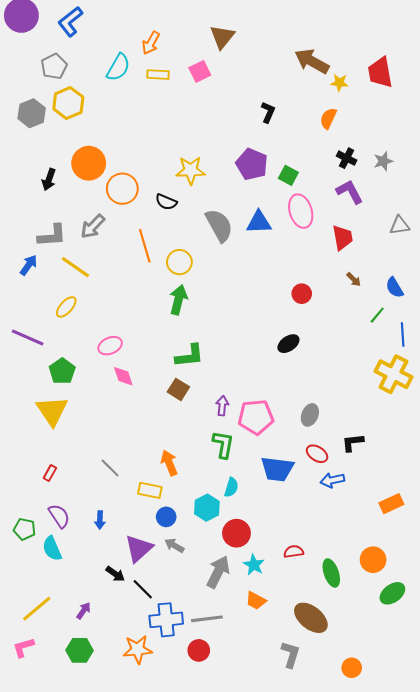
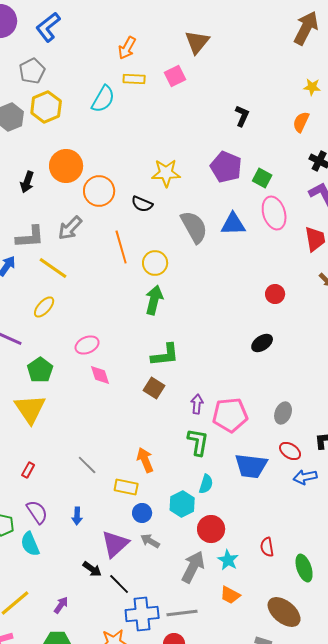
brown arrow: (312, 61) -> (306, 28), moved, turned 88
cyan semicircle: (118, 67) -> (103, 99), moved
red semicircle: (294, 552) -> (267, 547), turned -90

